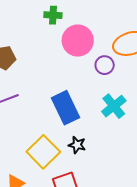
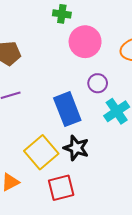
purple circle: (105, 65) -> (98, 83), moved
black star: (77, 145) -> (76, 148), size x1.4

